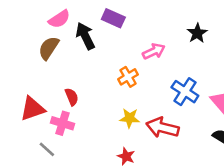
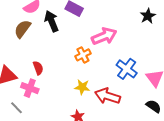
black star: (197, 33) -> (148, 16), moved
pink arrow: (154, 51) -> (104, 36), size x1.4

